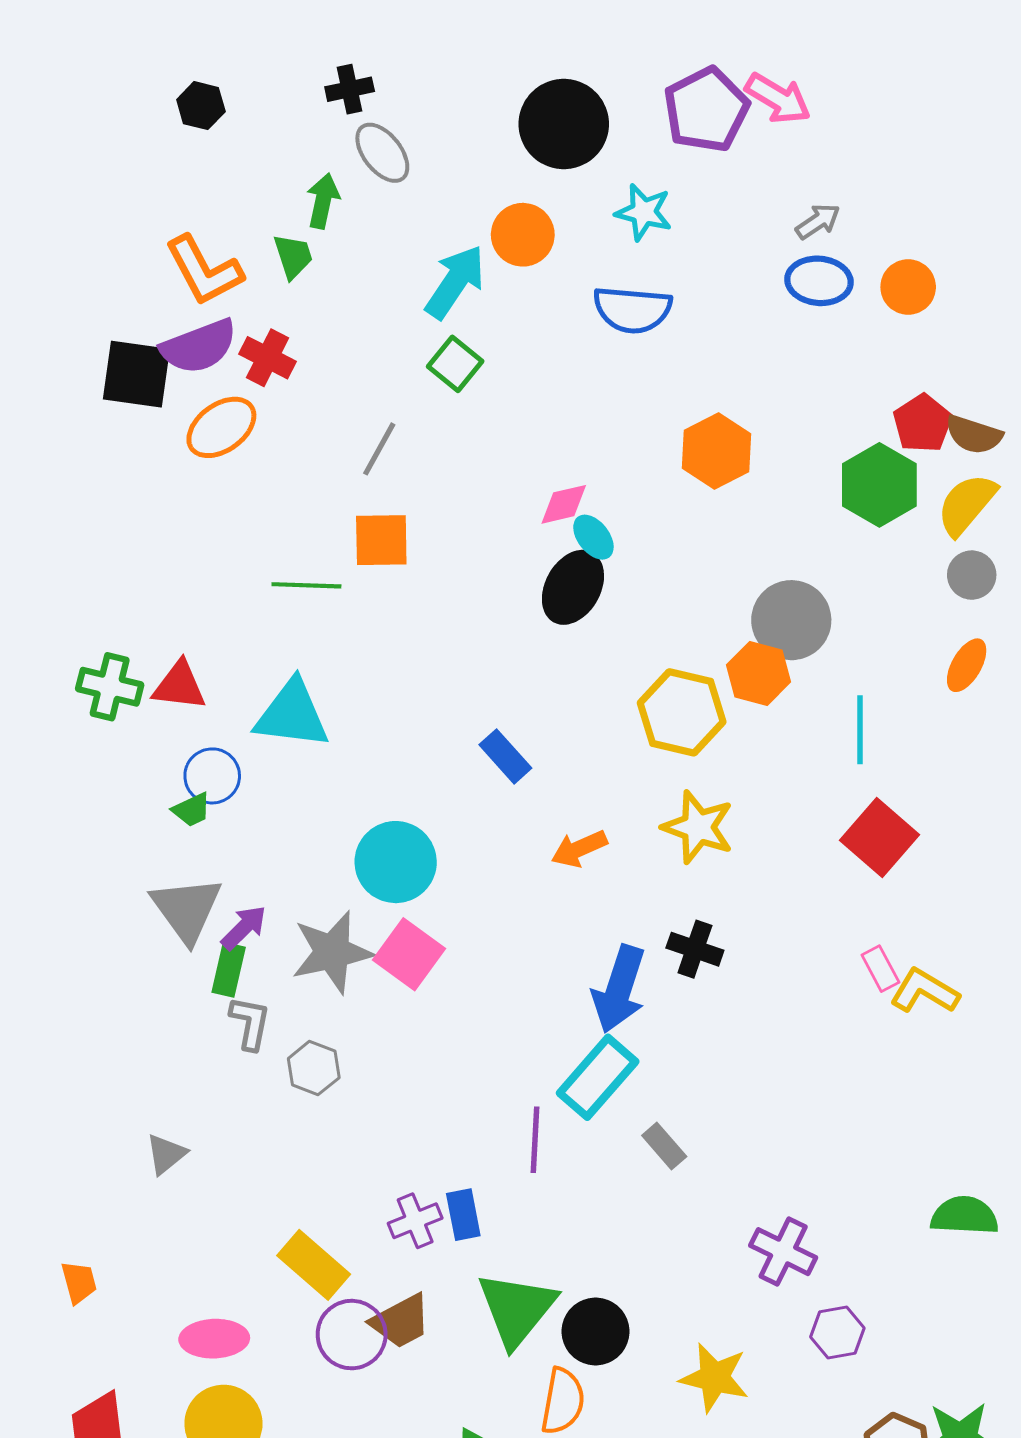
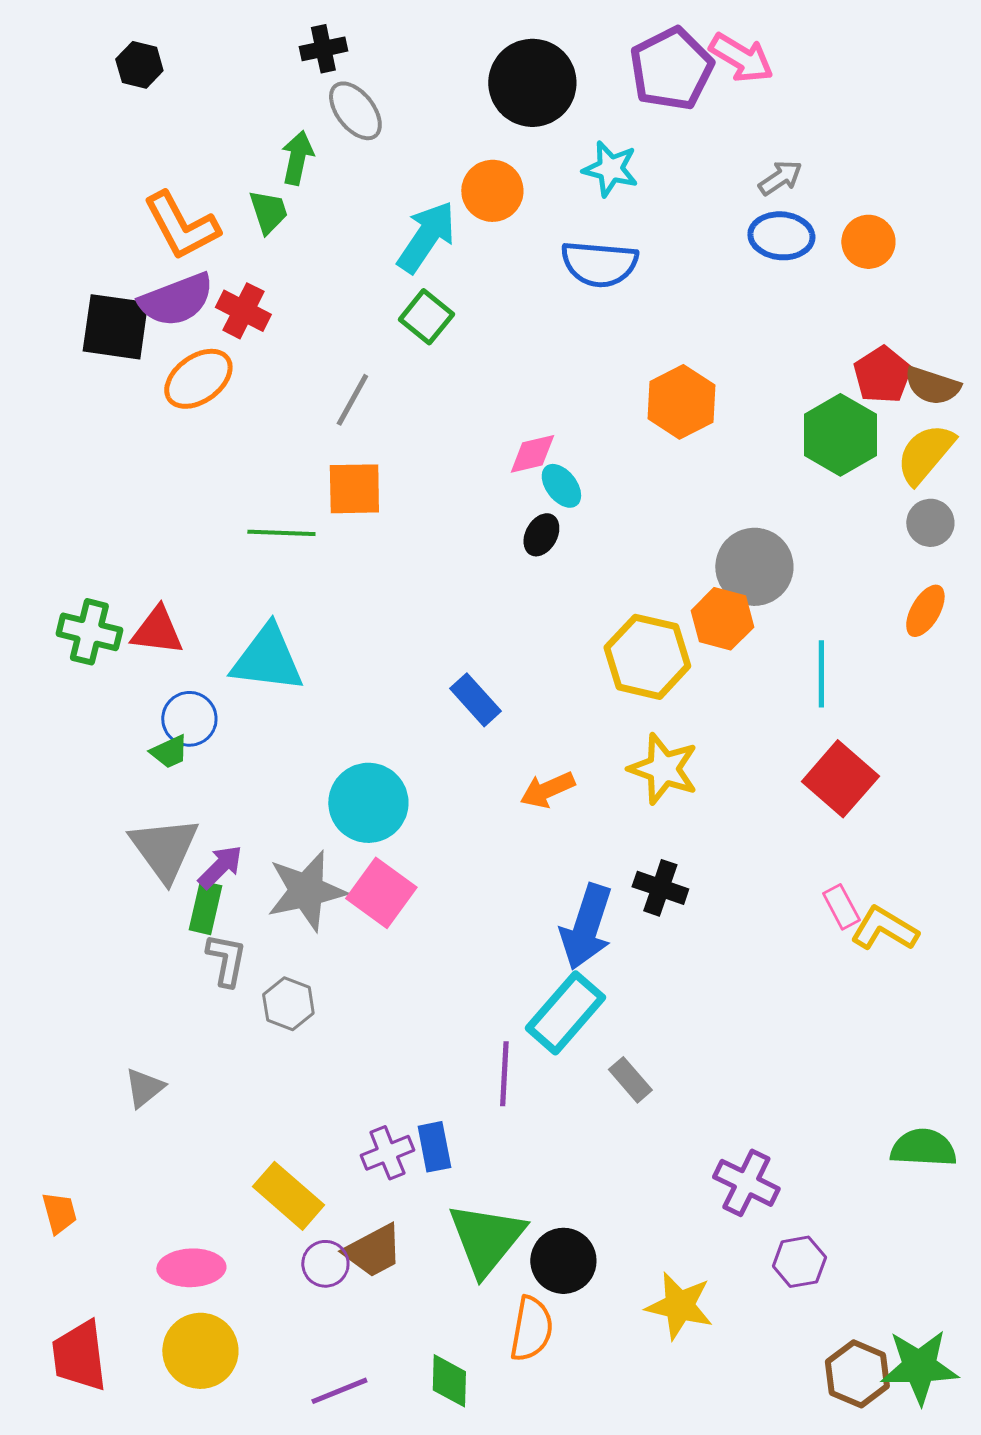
black hexagon: (201, 106) -> (139, 65), moved
black ellipse: (573, 587) -> (541, 535), size x0.6
purple circle: (352, 1335) -> (325, 1264), size x0.7

